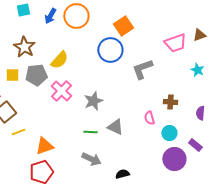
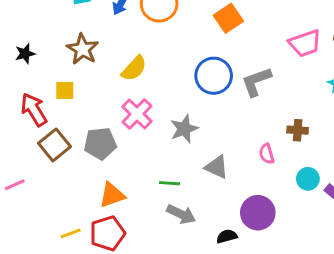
blue circle: (110, 50) -> (214, 76), moved
gray pentagon: (36, 75) -> (100, 143), moved
yellow line: (18, 132) -> (71, 233), moved
green line: (90, 132) -> (169, 183), moved
cyan circle: (169, 133) -> (308, 179), moved
purple circle: (174, 159) -> (258, 213), moved

